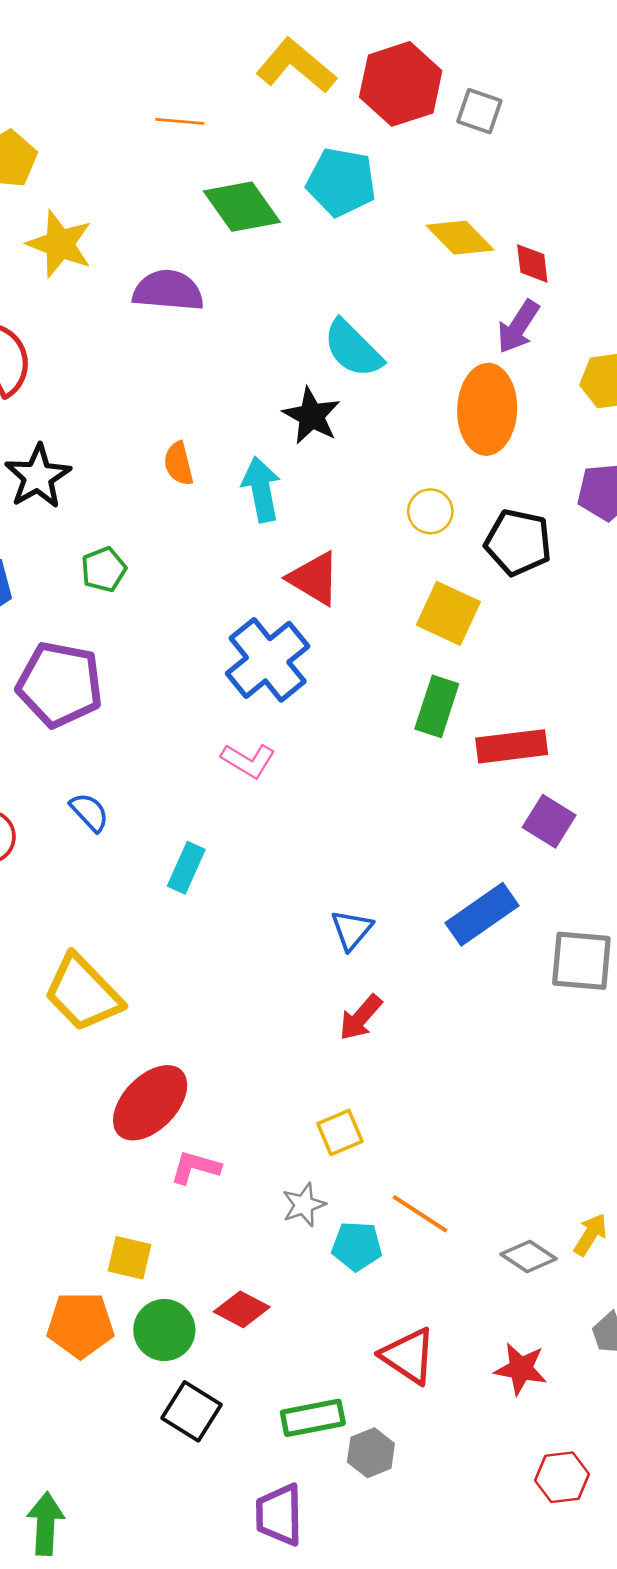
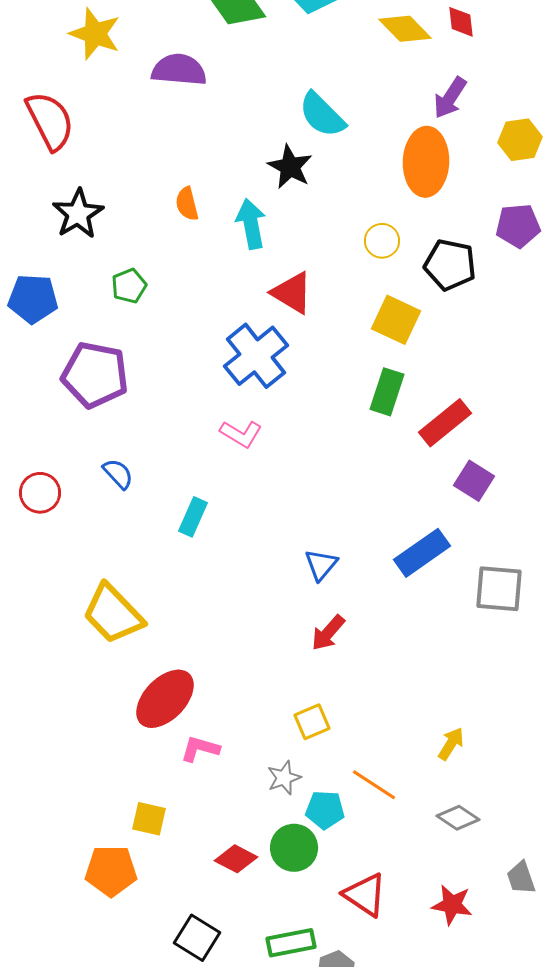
red diamond: (532, 263) -> (461, 22), moved
red rectangle: (512, 746) -> (445, 423), turned -32
yellow arrow: (590, 1234) -> (451, 744), moved
green circle: (164, 1330) -> (294, 848), moved

